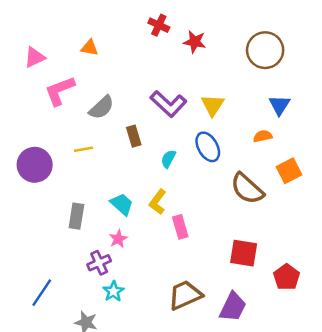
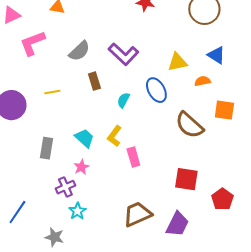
yellow triangle: (213, 105) -> (177, 62), moved, turned 45
blue triangle: (279, 105) -> (216, 55), turned -30
gray semicircle: (101, 107) -> (79, 51), moved
orange square: (289, 171) -> (224, 110), turned 35

